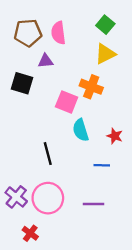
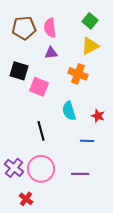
purple triangle: (45, 61) -> (51, 53), moved
pink square: (67, 102) -> (39, 87), moved

